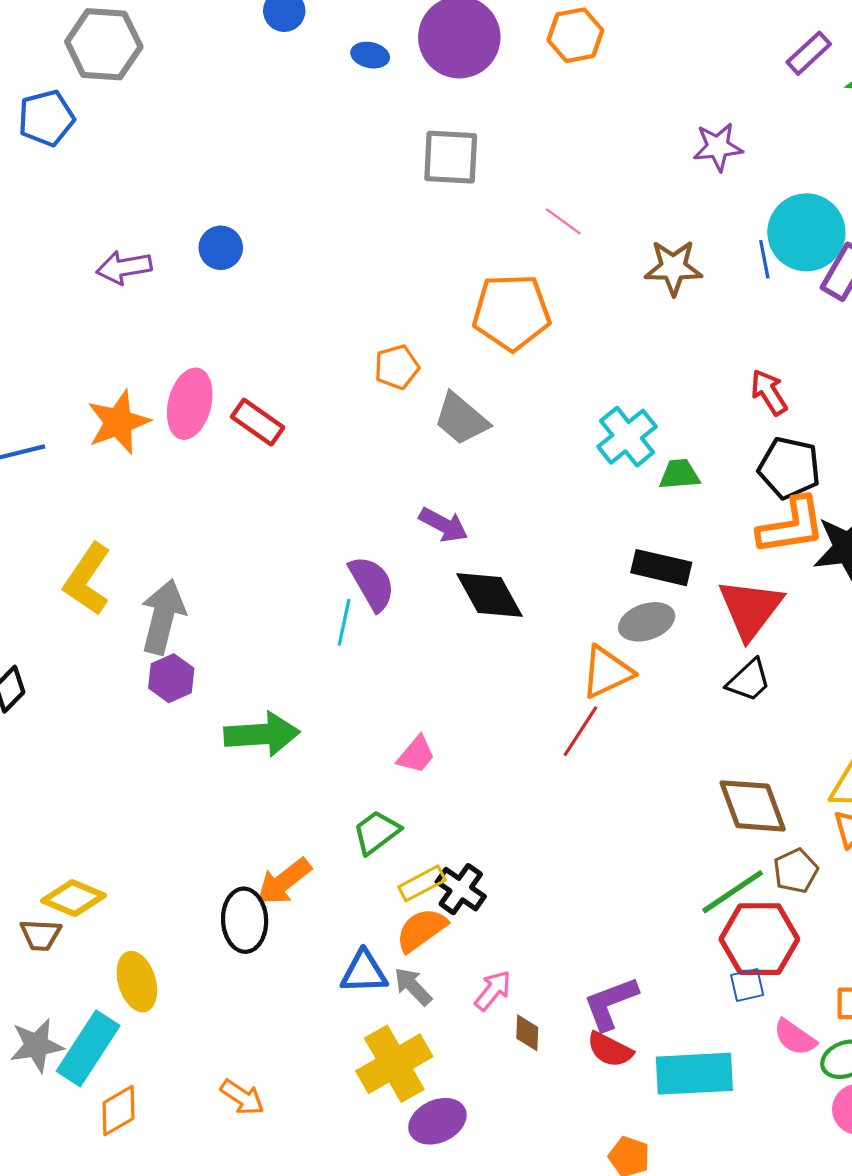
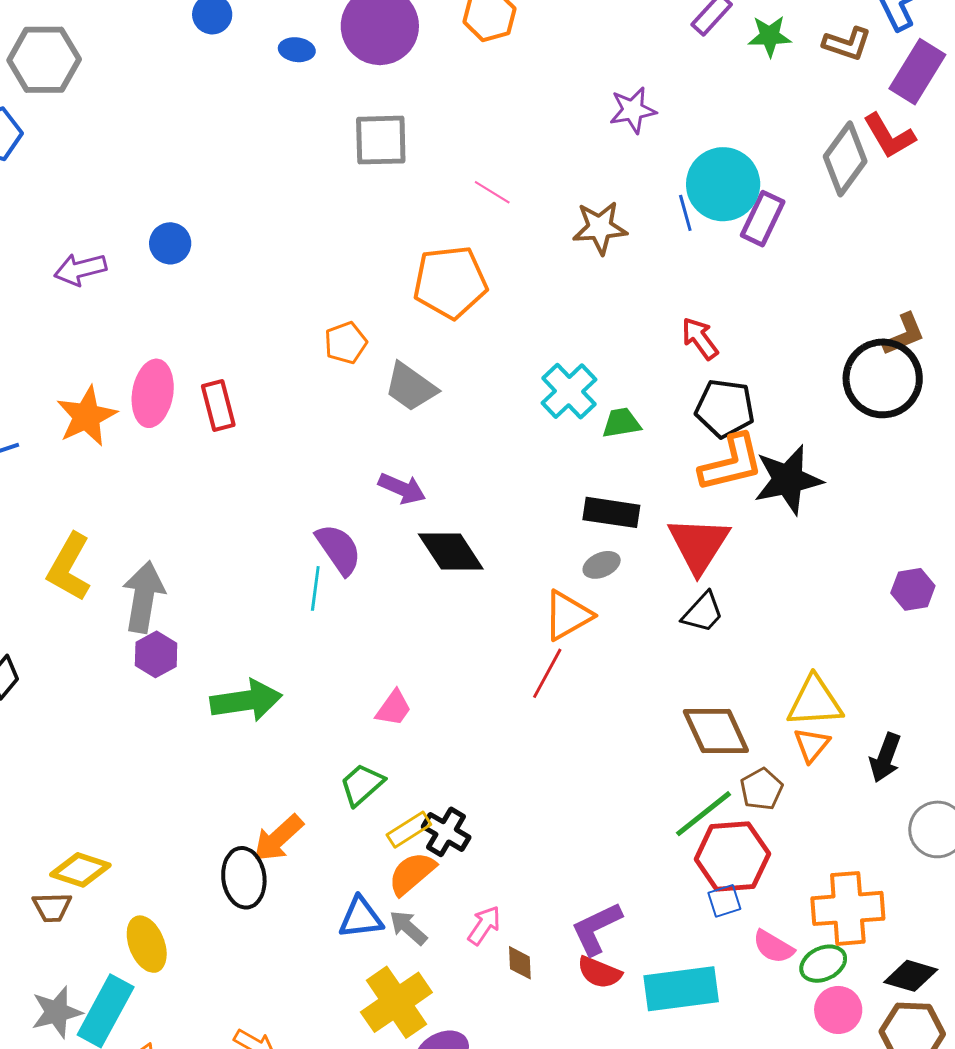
red rectangle: (258, 422) -> (218, 405), turned 45
gray ellipse: (647, 622) -> (602, 565), size x0.7

